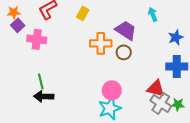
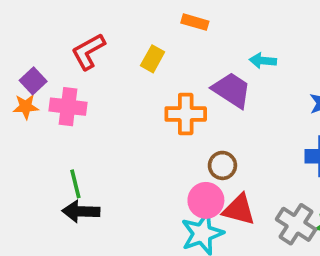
orange star: (14, 12) -> (26, 107), moved
cyan arrow: (153, 14) -> (263, 61), moved, turned -64
brown circle: (124, 52) -> (222, 165), moved
red triangle: (156, 88) -> (239, 210), moved

